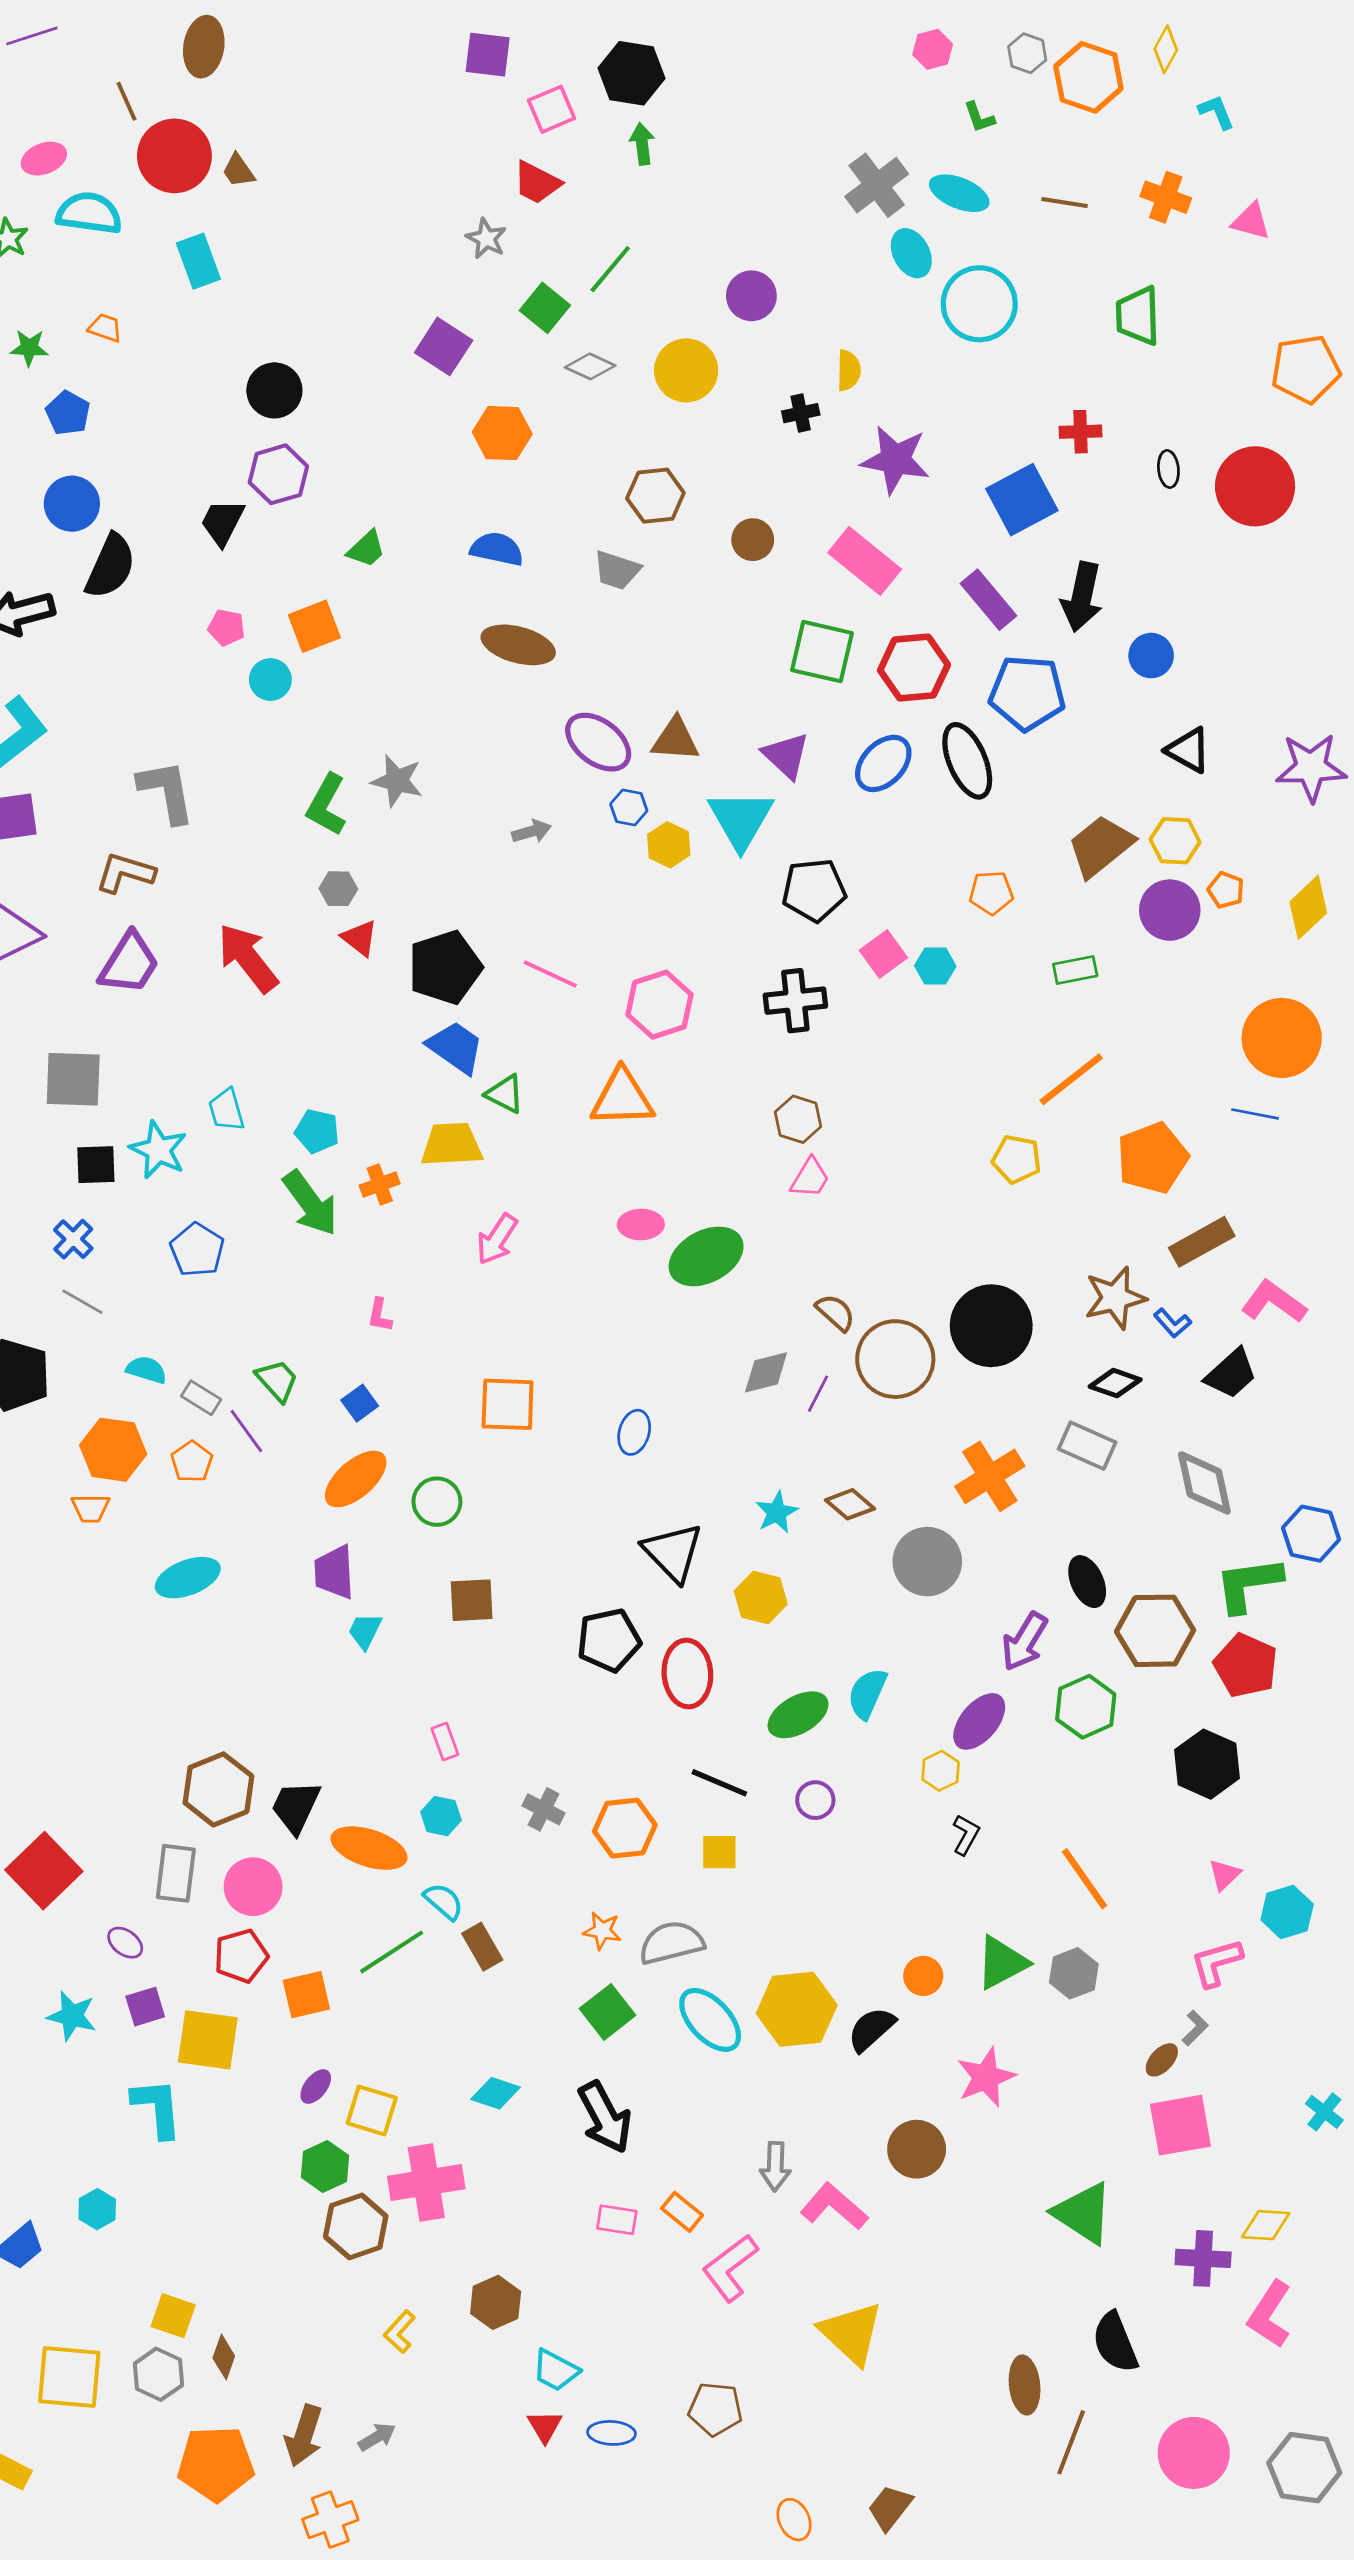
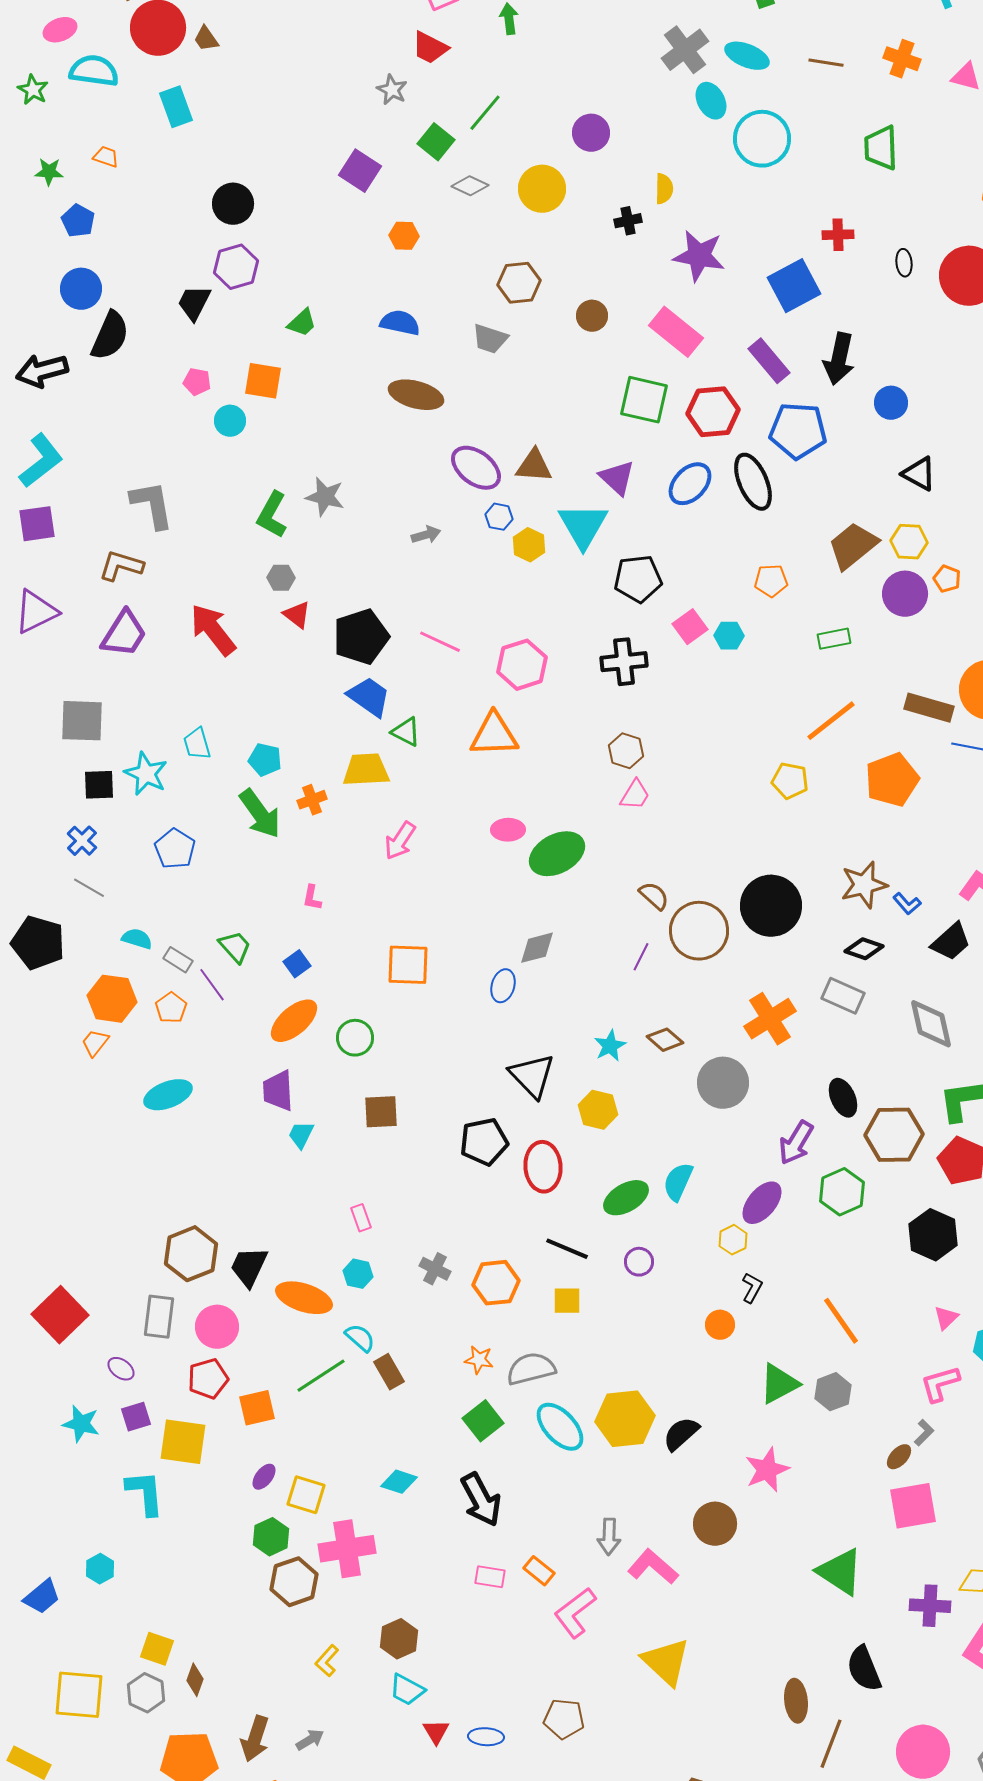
orange hexagon: (502, 433) -> (404, 236), size x0.7
orange square: (314, 626) -> (263, 381), turned 30
brown rectangle: (1202, 1242) -> (929, 708), moved, turned 45
gray diamond: (766, 1372) -> (537, 948), moved
orange trapezoid: (91, 1508) -> (95, 1043), turned 128
orange circle: (923, 1976) -> (720, 1325), moved
cyan trapezoid: (556, 2370) -> (407, 1690), moved

